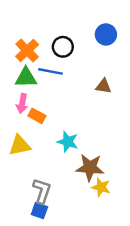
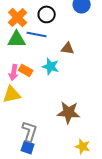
brown triangle: (103, 86) -> (68, 48), moved
pink arrow: (22, 103) -> (14, 72), moved
cyan star: (68, 142) -> (51, 66), moved
yellow star: (101, 187) -> (83, 146), moved

